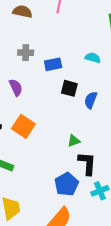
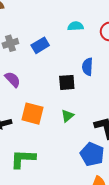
black square: (69, 88) -> (67, 82), moved
green triangle: (74, 141) -> (67, 116), moved

